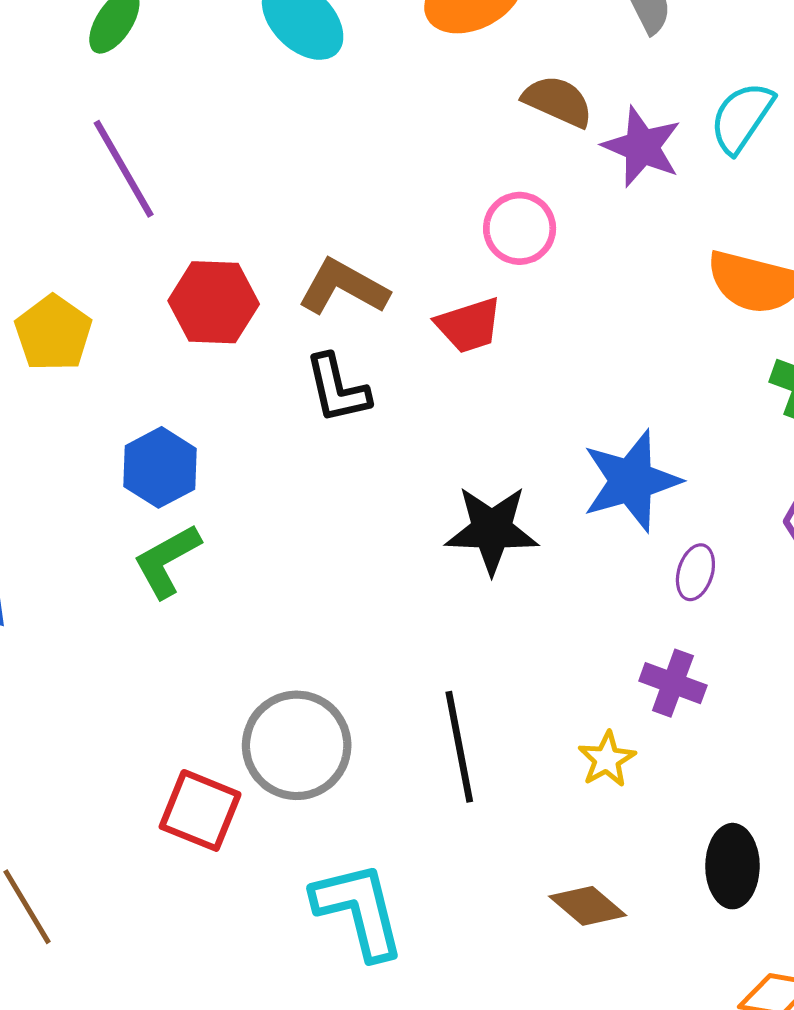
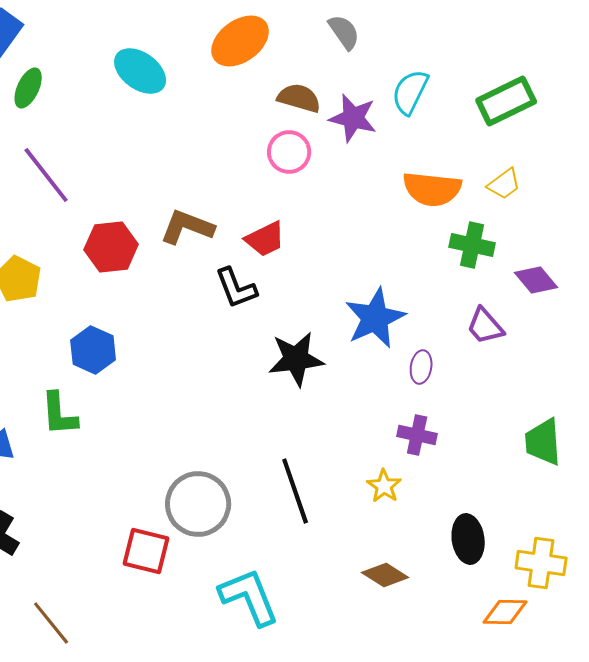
pink circle: (520, 228) -> (289, 152), moved
black L-shape: (337, 389) -> (236, 288), moved
green L-shape: (167, 561) -> (59, 414), moved, turned -57

